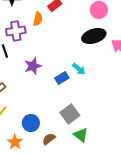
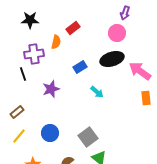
blue rectangle: (62, 78) -> (80, 67), moved
blue circle: (31, 123) -> (50, 133), moved

